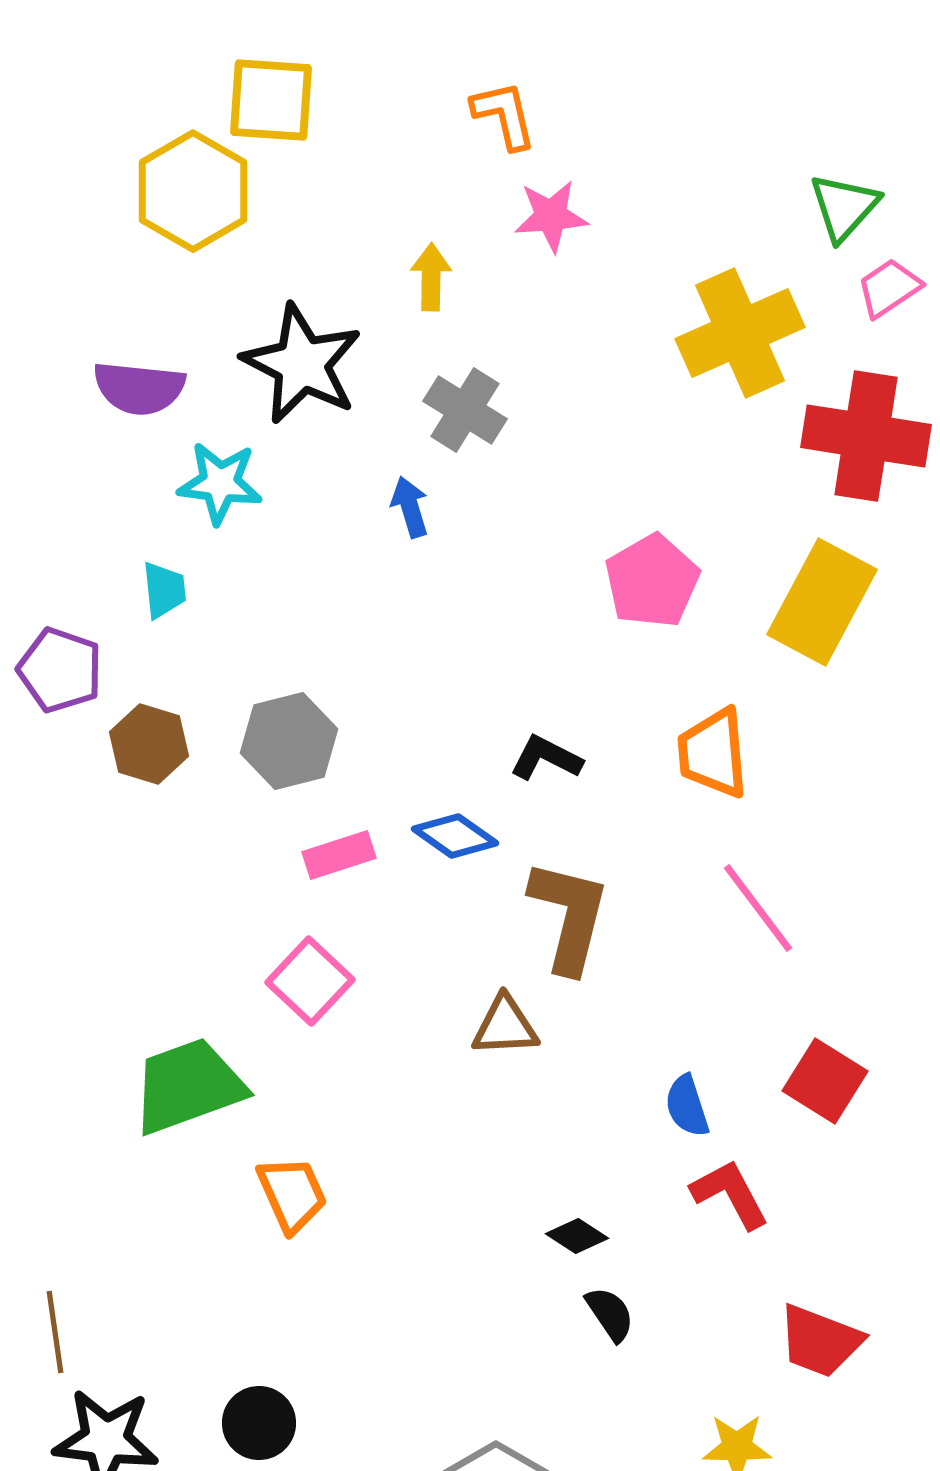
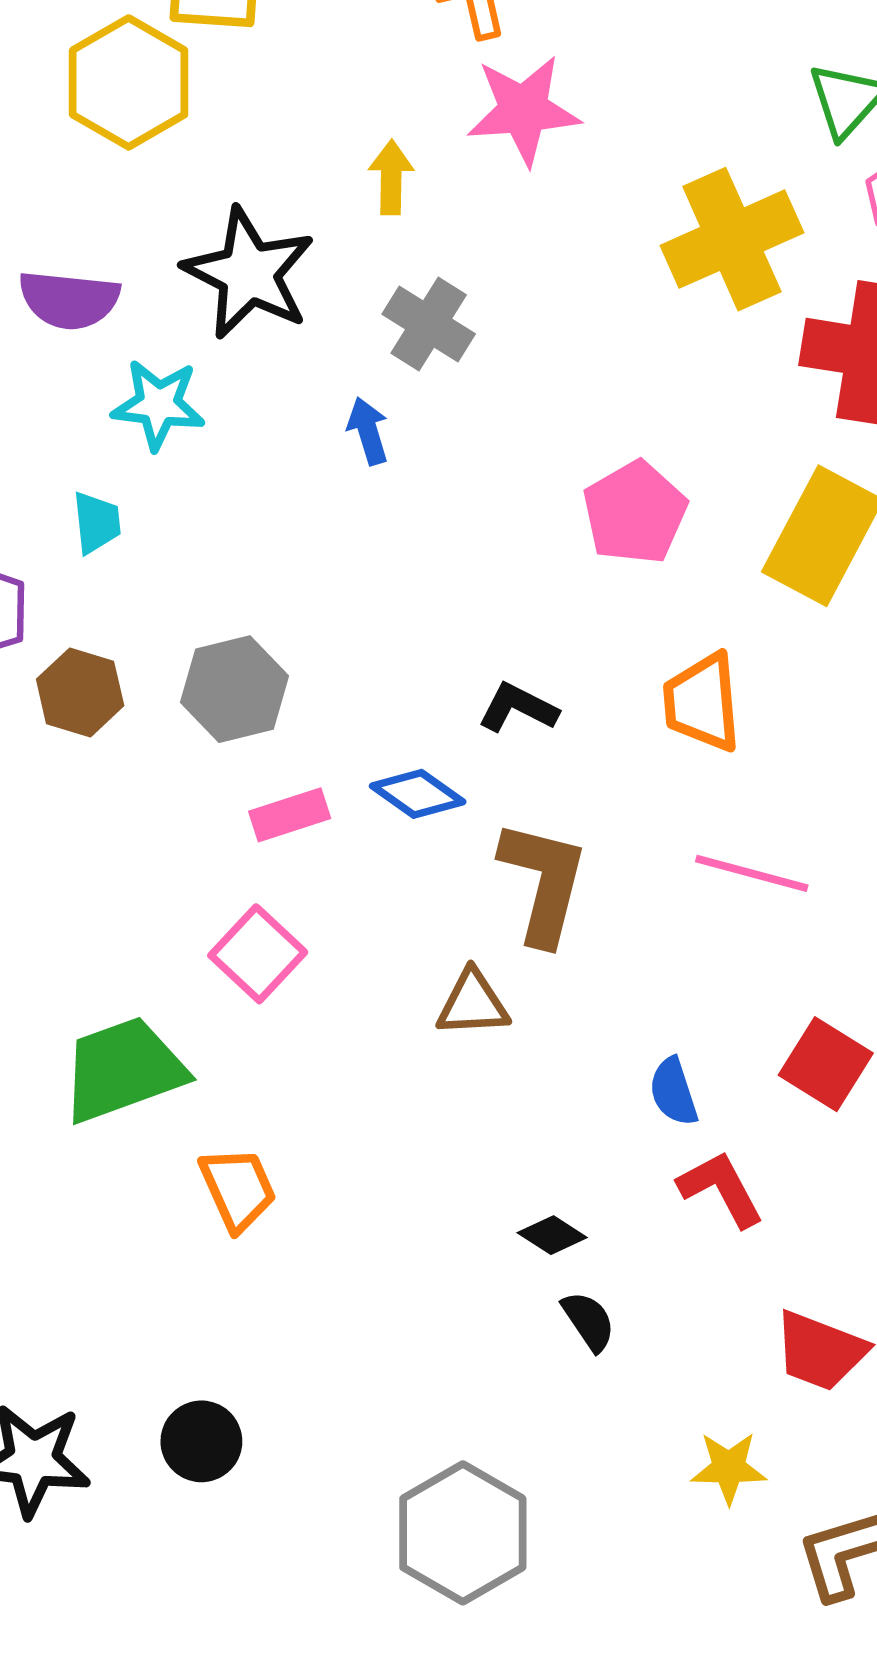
pink star: (551, 216) -> (523, 110), size x1.4
pink line: (758, 908) -> (752, 873), turned -38

